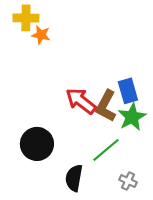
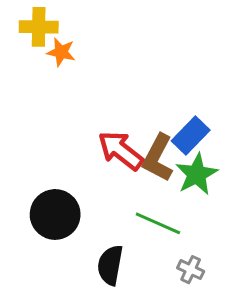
blue rectangle: (128, 91) -> (191, 136), turned 60
green line: (106, 150) -> (158, 223), turned 64

